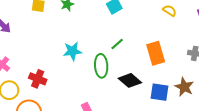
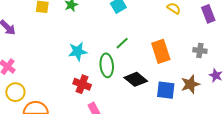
red cross: (38, 79) -> (82, 84), moved
brown star: (184, 87) -> (190, 84), turned 30

